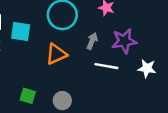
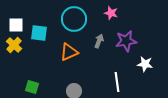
white line: (106, 66) -> (117, 82), moved, turned 72
green square: (28, 96) -> (32, 87), moved

